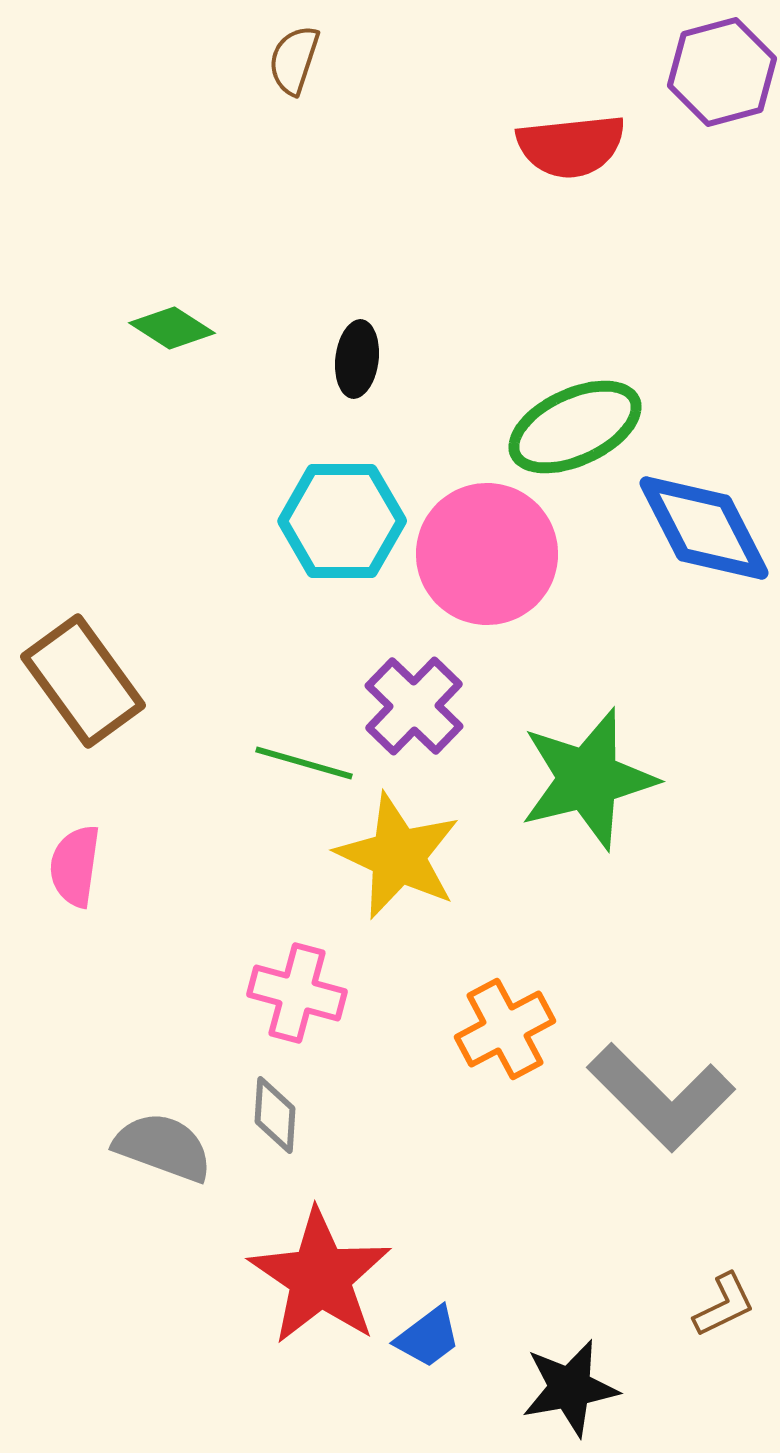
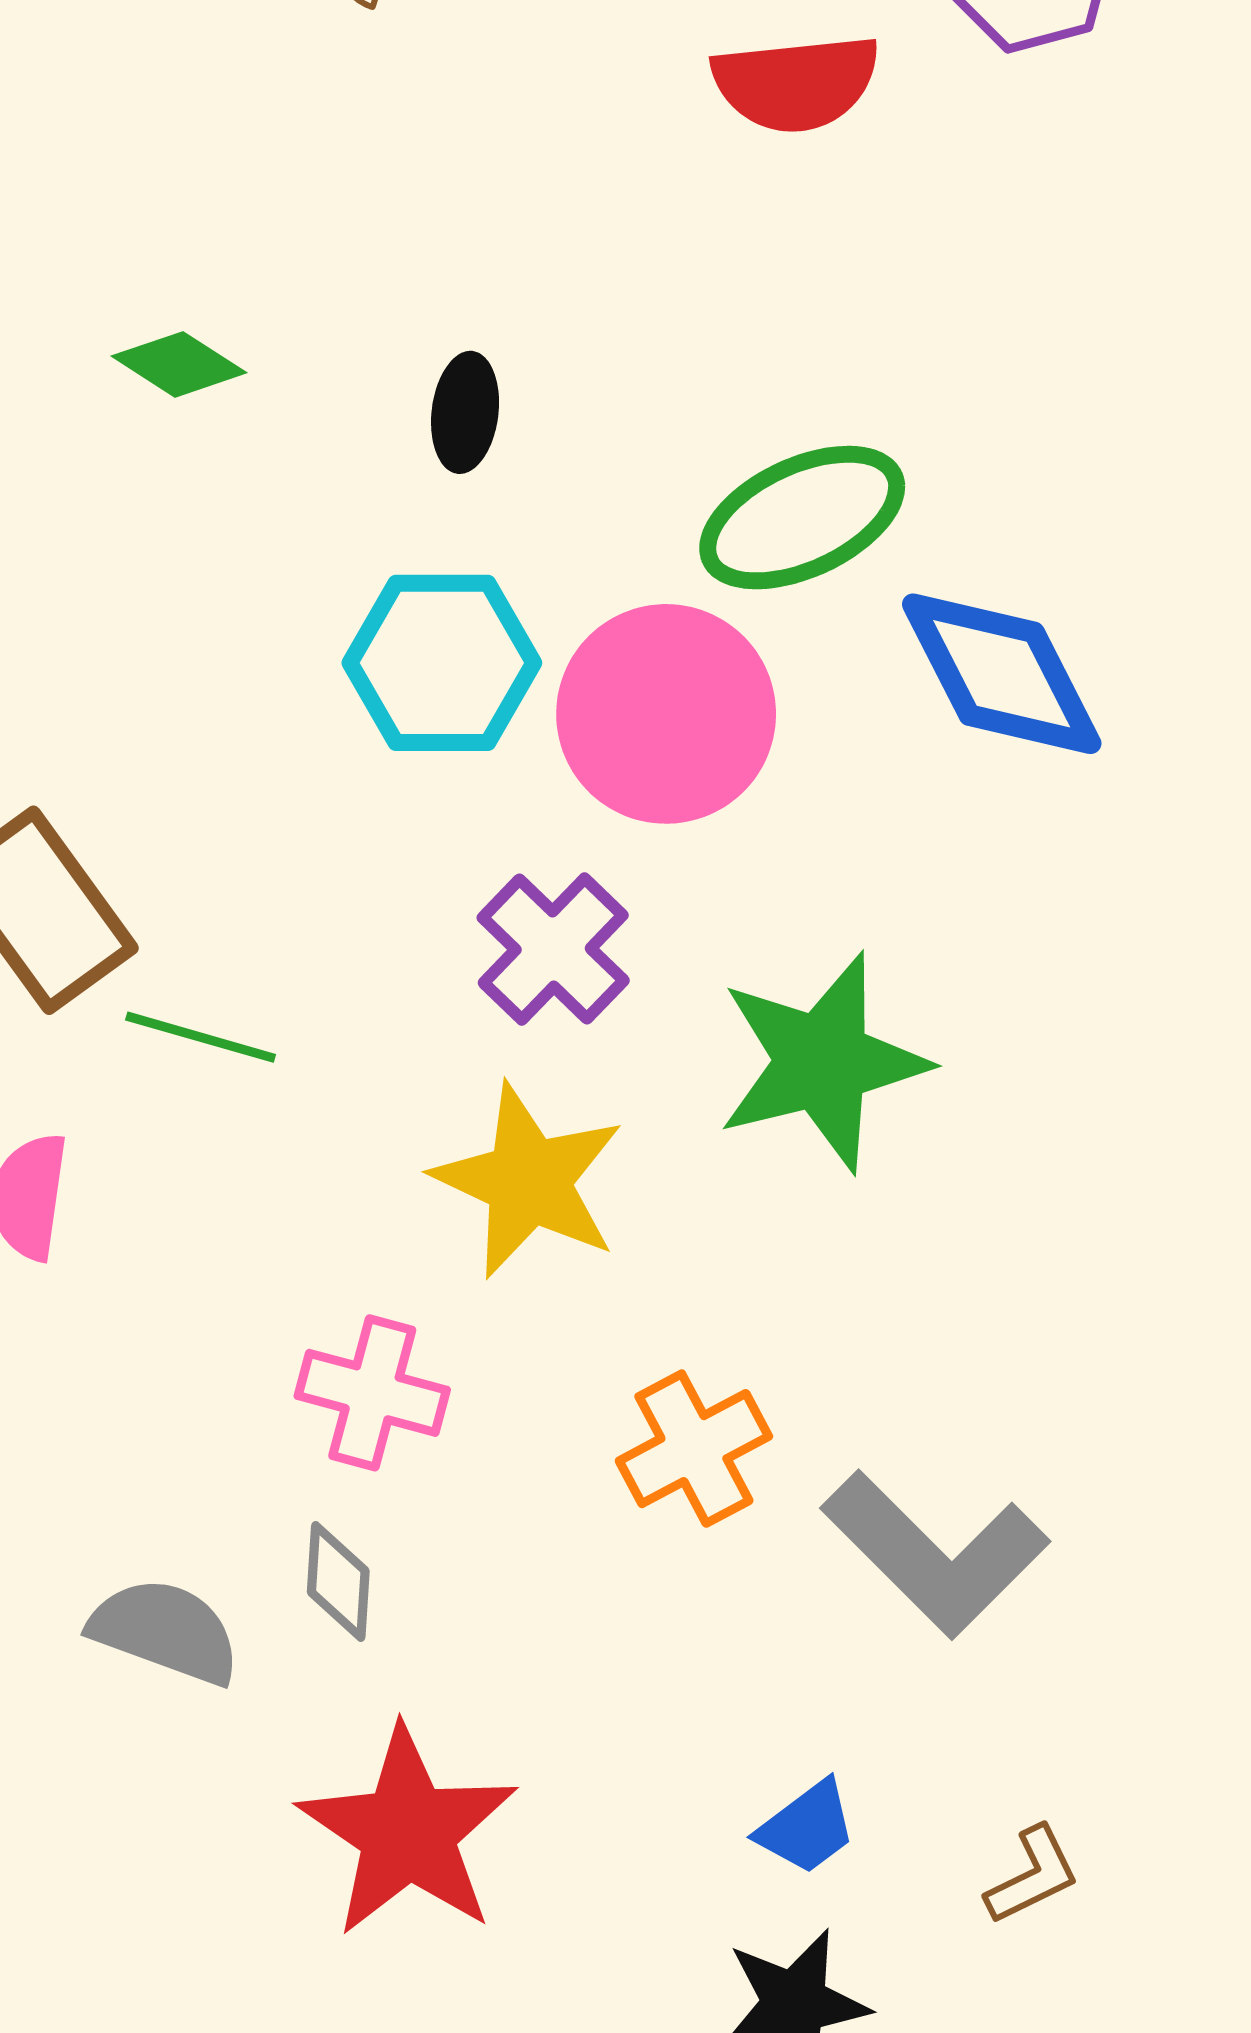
green line: (304, 763) -> (201, 1037), moved
blue trapezoid: (428, 1337) -> (807, 1827), moved

